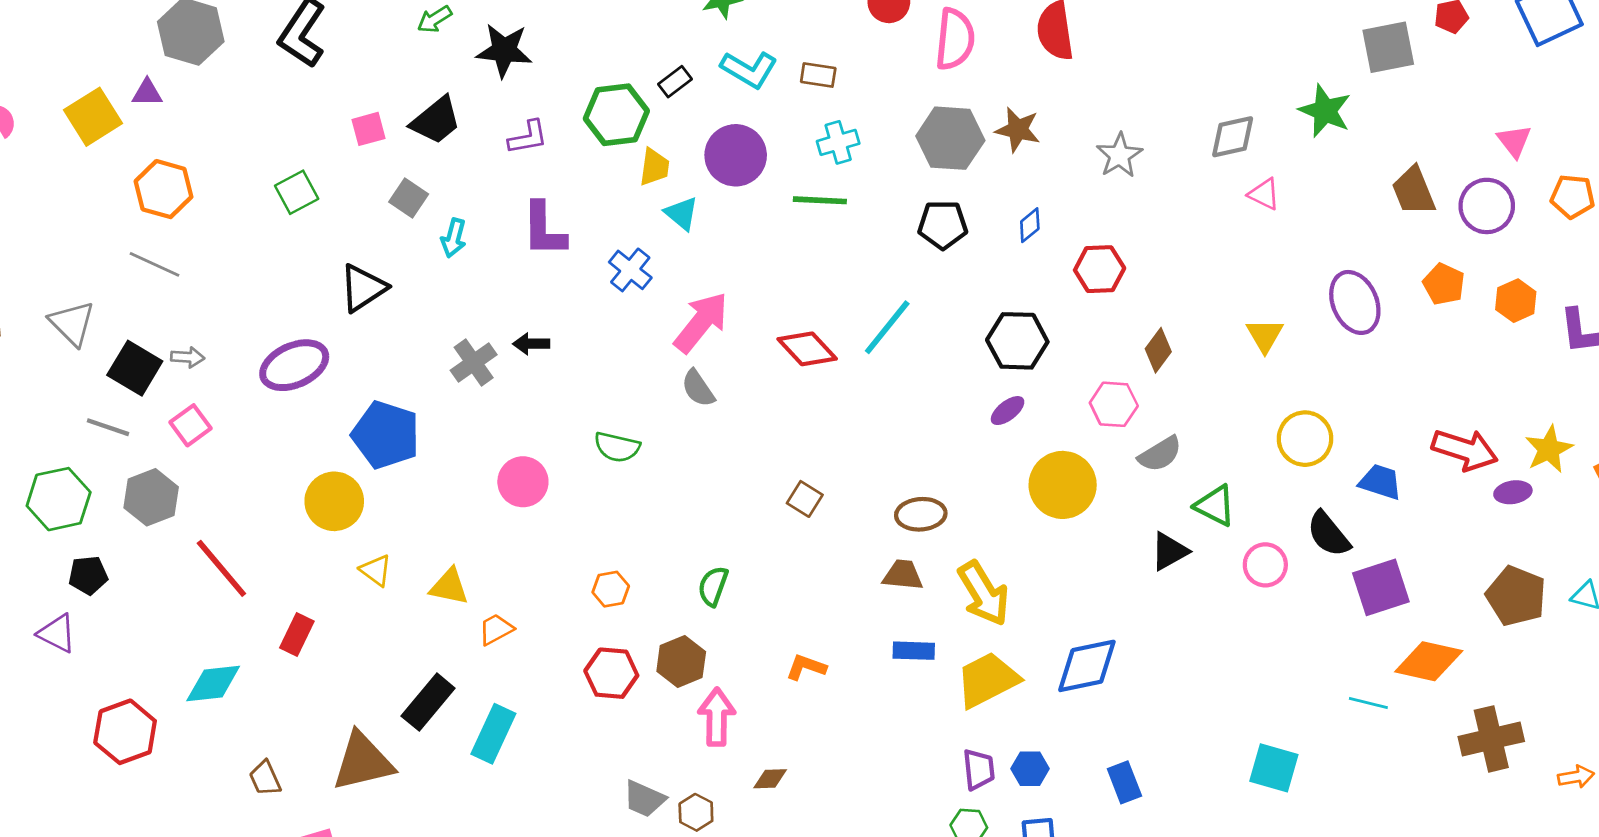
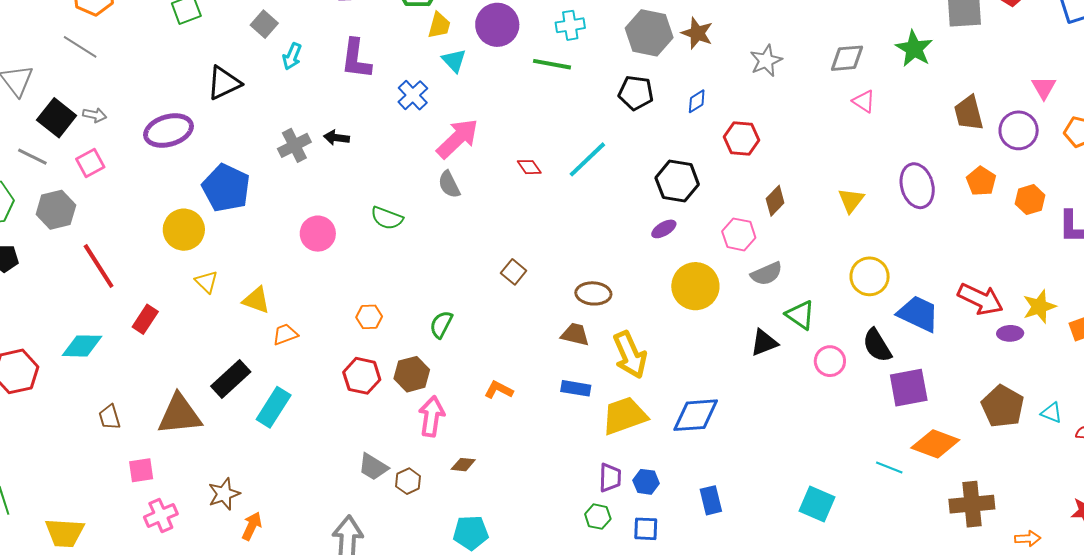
red diamond: (807, 349) -> (529, 167), size x0.6
blue trapezoid: (1380, 482) -> (918, 314), size x1.4

